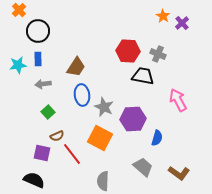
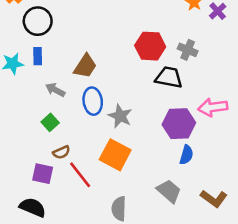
gray arrow: (43, 84) -> (55, 90), moved, turned 35
pink arrow: (178, 100) -> (213, 107), turned -70
purple hexagon: (133, 119) -> (179, 124), moved

